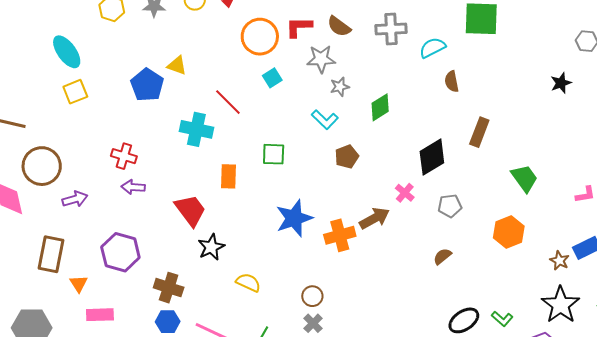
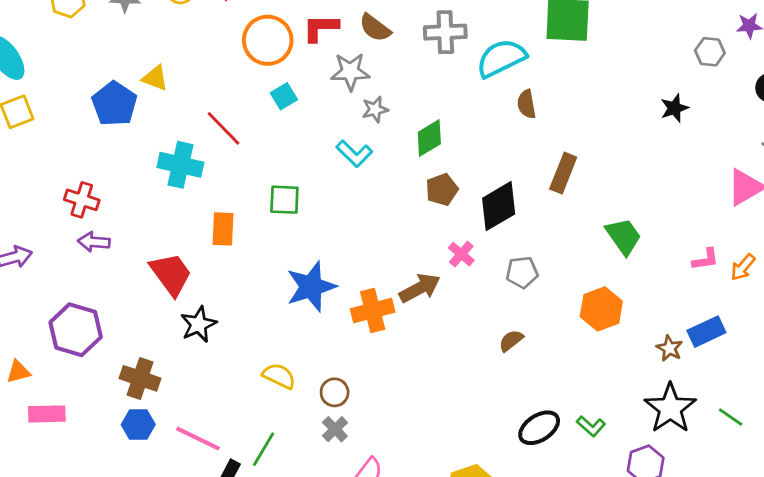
cyan semicircle: (432, 48) -> (501, 58), size x1.4
brown pentagon: (347, 157) -> (442, 190), moved
yellow semicircle: (248, 283) -> (279, 376), moved
orange triangle: (79, 284) -> (18, 372), turned 48

